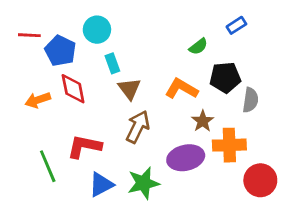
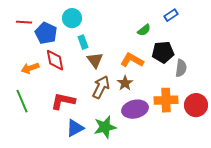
brown star: (203, 121) -> (125, 83), moved
green line: (48, 166) -> (22, 101), moved
red circle: (260, 180) -> (196, 105), moved

